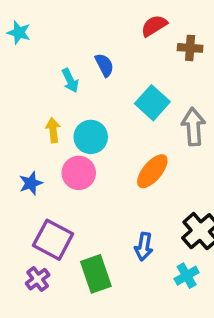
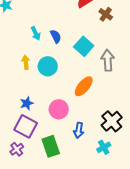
brown cross: (190, 48) -> (106, 14), turned 32
blue semicircle: (104, 65) -> (56, 36), moved
pink circle: (79, 173) -> (59, 109), moved
blue star: (31, 183) -> (27, 103), moved

